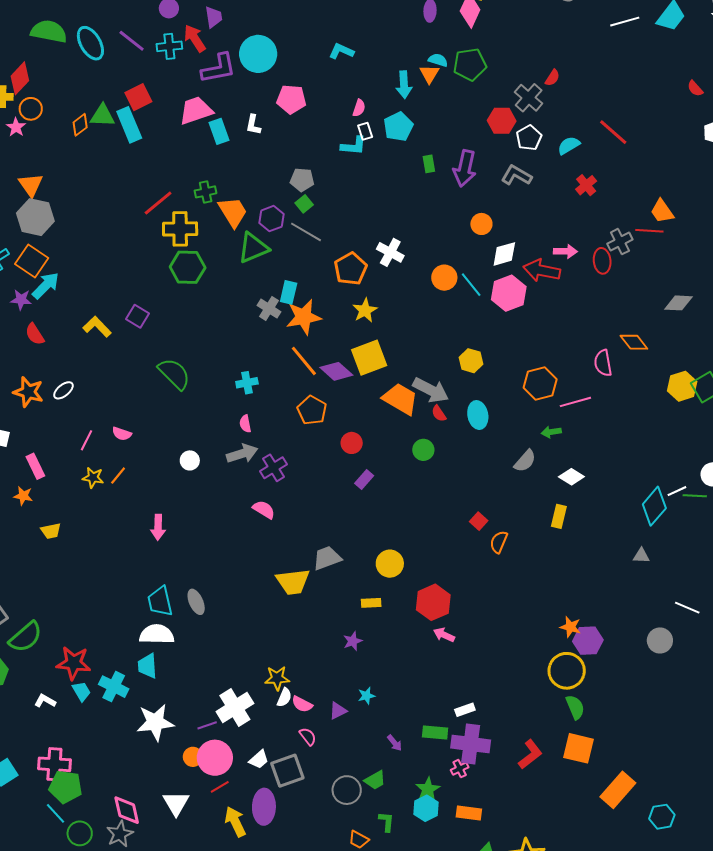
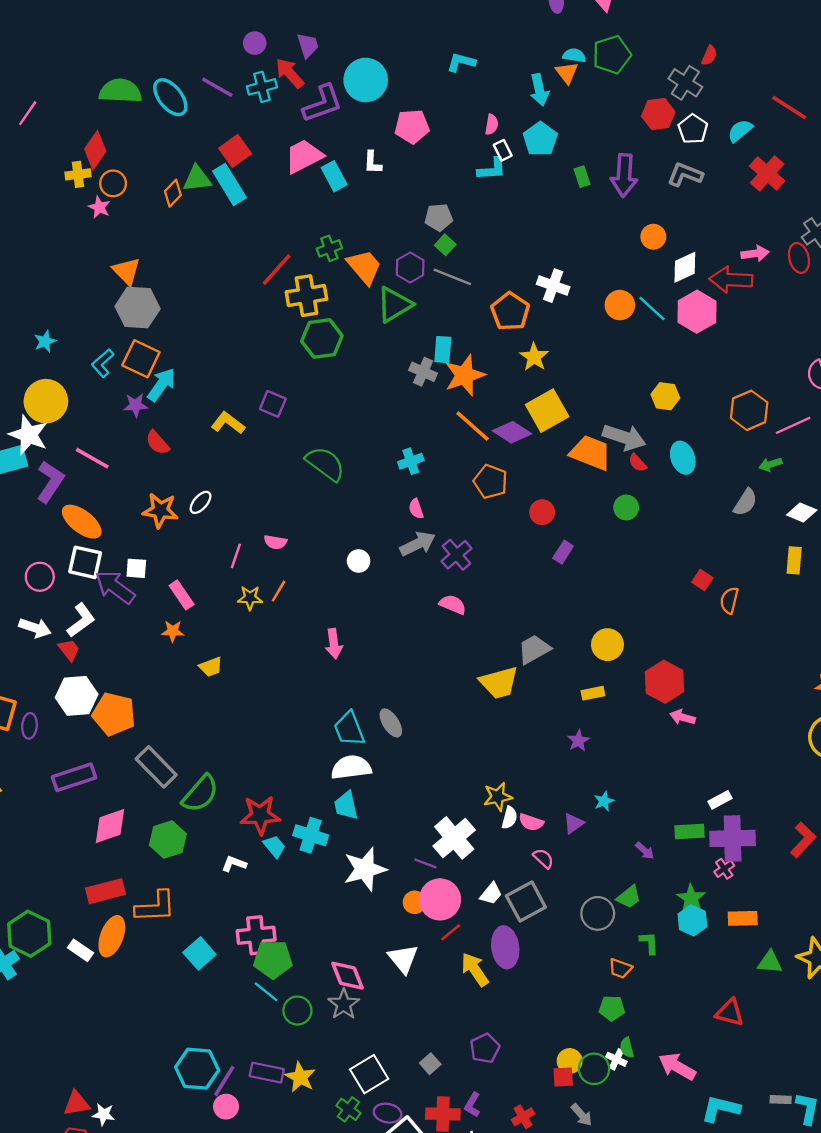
red cross: (586, 185) -> (767, 173), size x1.4
purple line: (207, 725) -> (425, 863), turned 48

